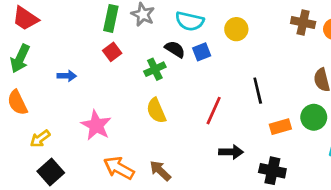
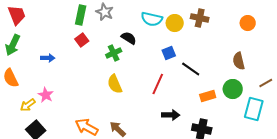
red trapezoid: (25, 18) -> (17, 15), turned -145
cyan semicircle: (190, 21) -> (152, 19), moved
brown cross: (303, 22) -> (200, 18), moved
blue square: (202, 52) -> (169, 53), moved
black line: (258, 91) -> (191, 69), turned -42
pink star: (96, 125) -> (46, 95), moved, size x0.7

